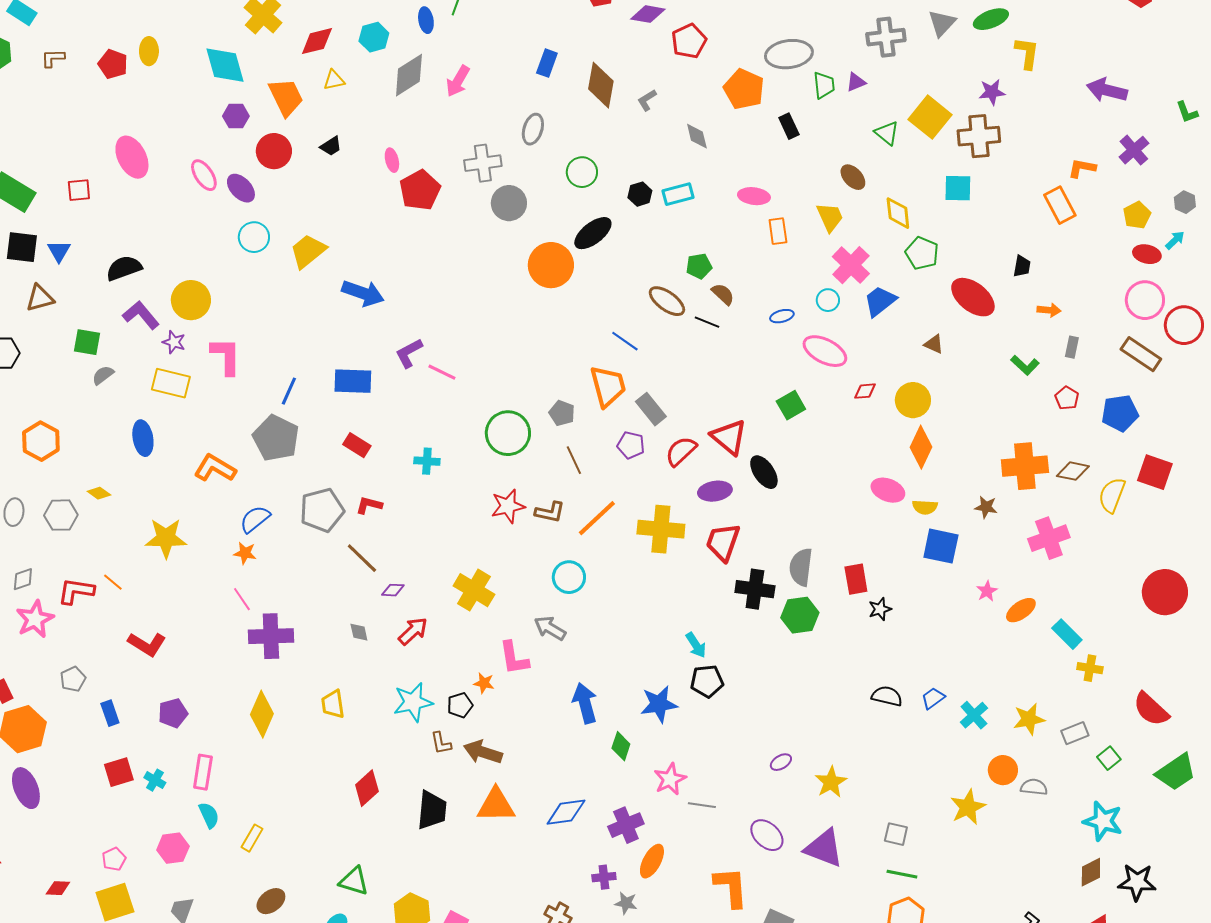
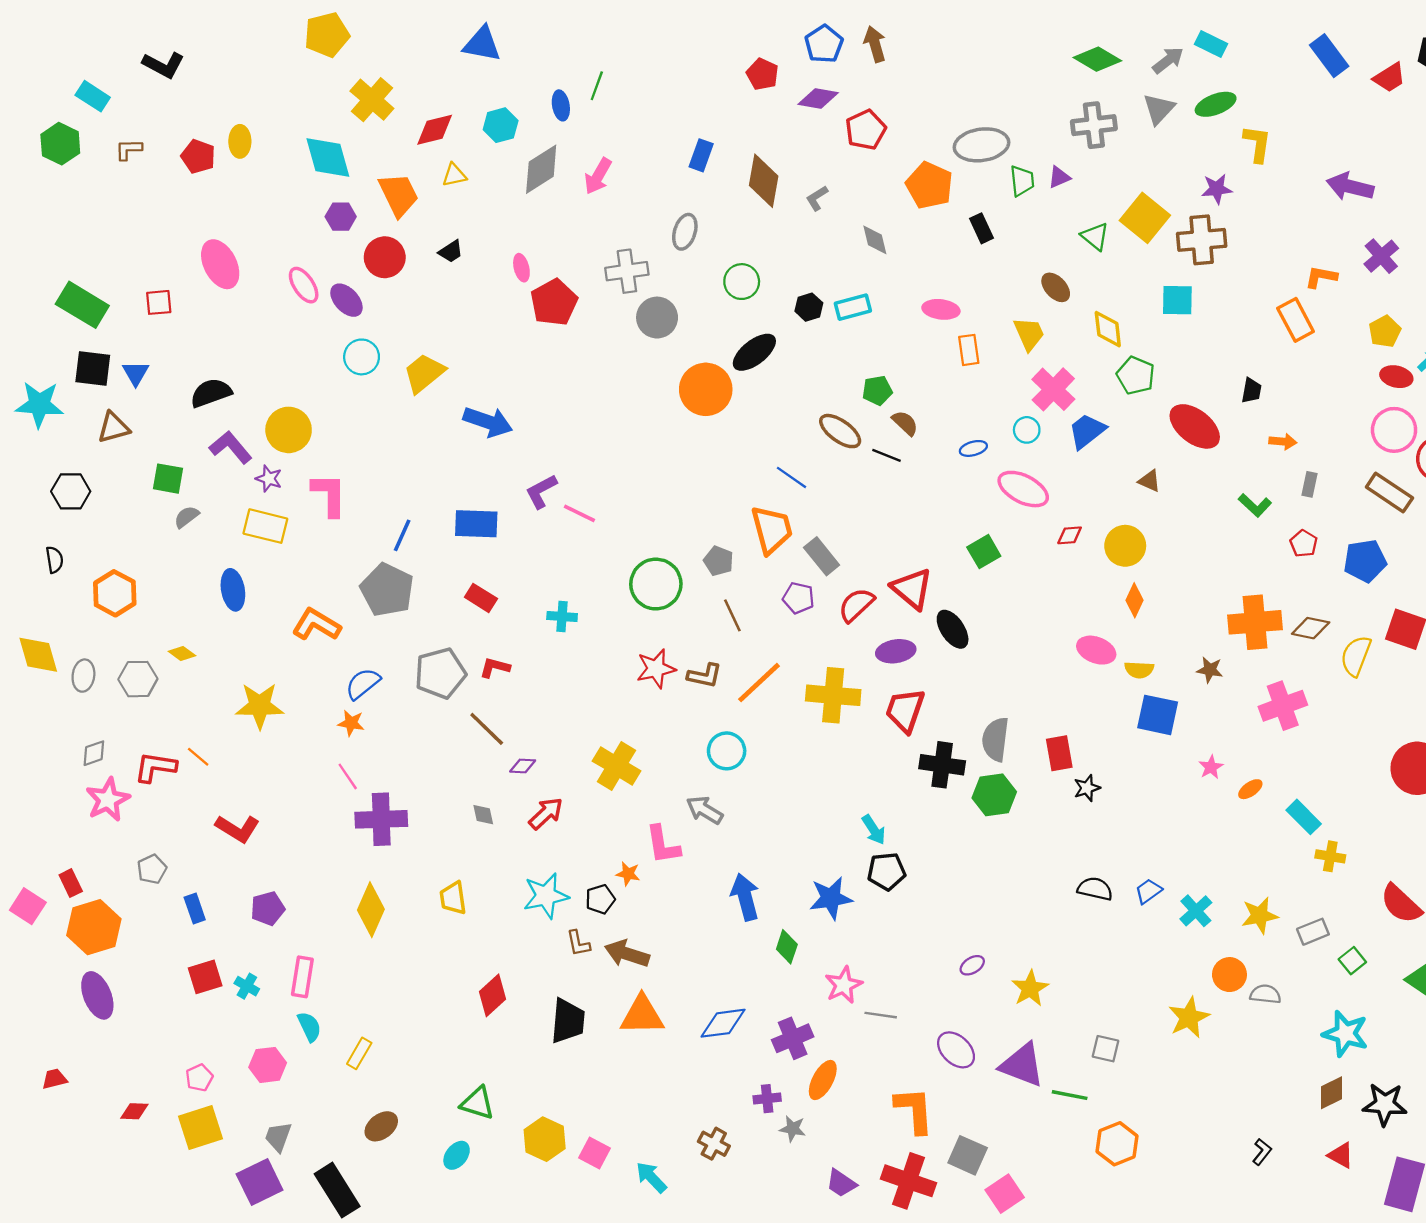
orange diamond: (921, 447) -> (1134, 600), size x0.7
orange ellipse: (1021, 610) -> (1250, 789), size x0.7
green line: (902, 874) -> (1070, 1095), moved

